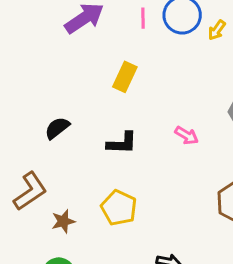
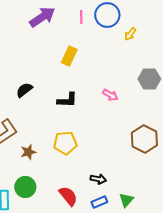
yellow arrow: (217, 30) -> (130, 34), moved
yellow pentagon: (119, 208) -> (65, 143), turned -30

